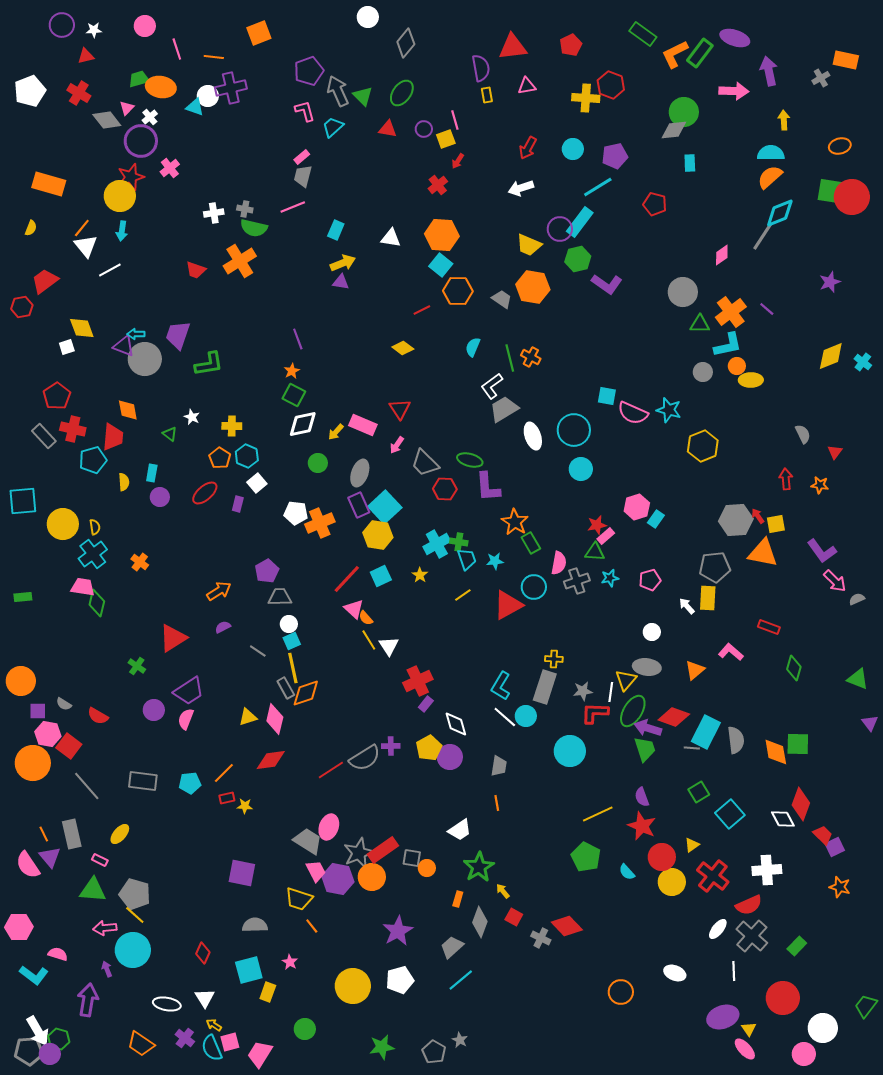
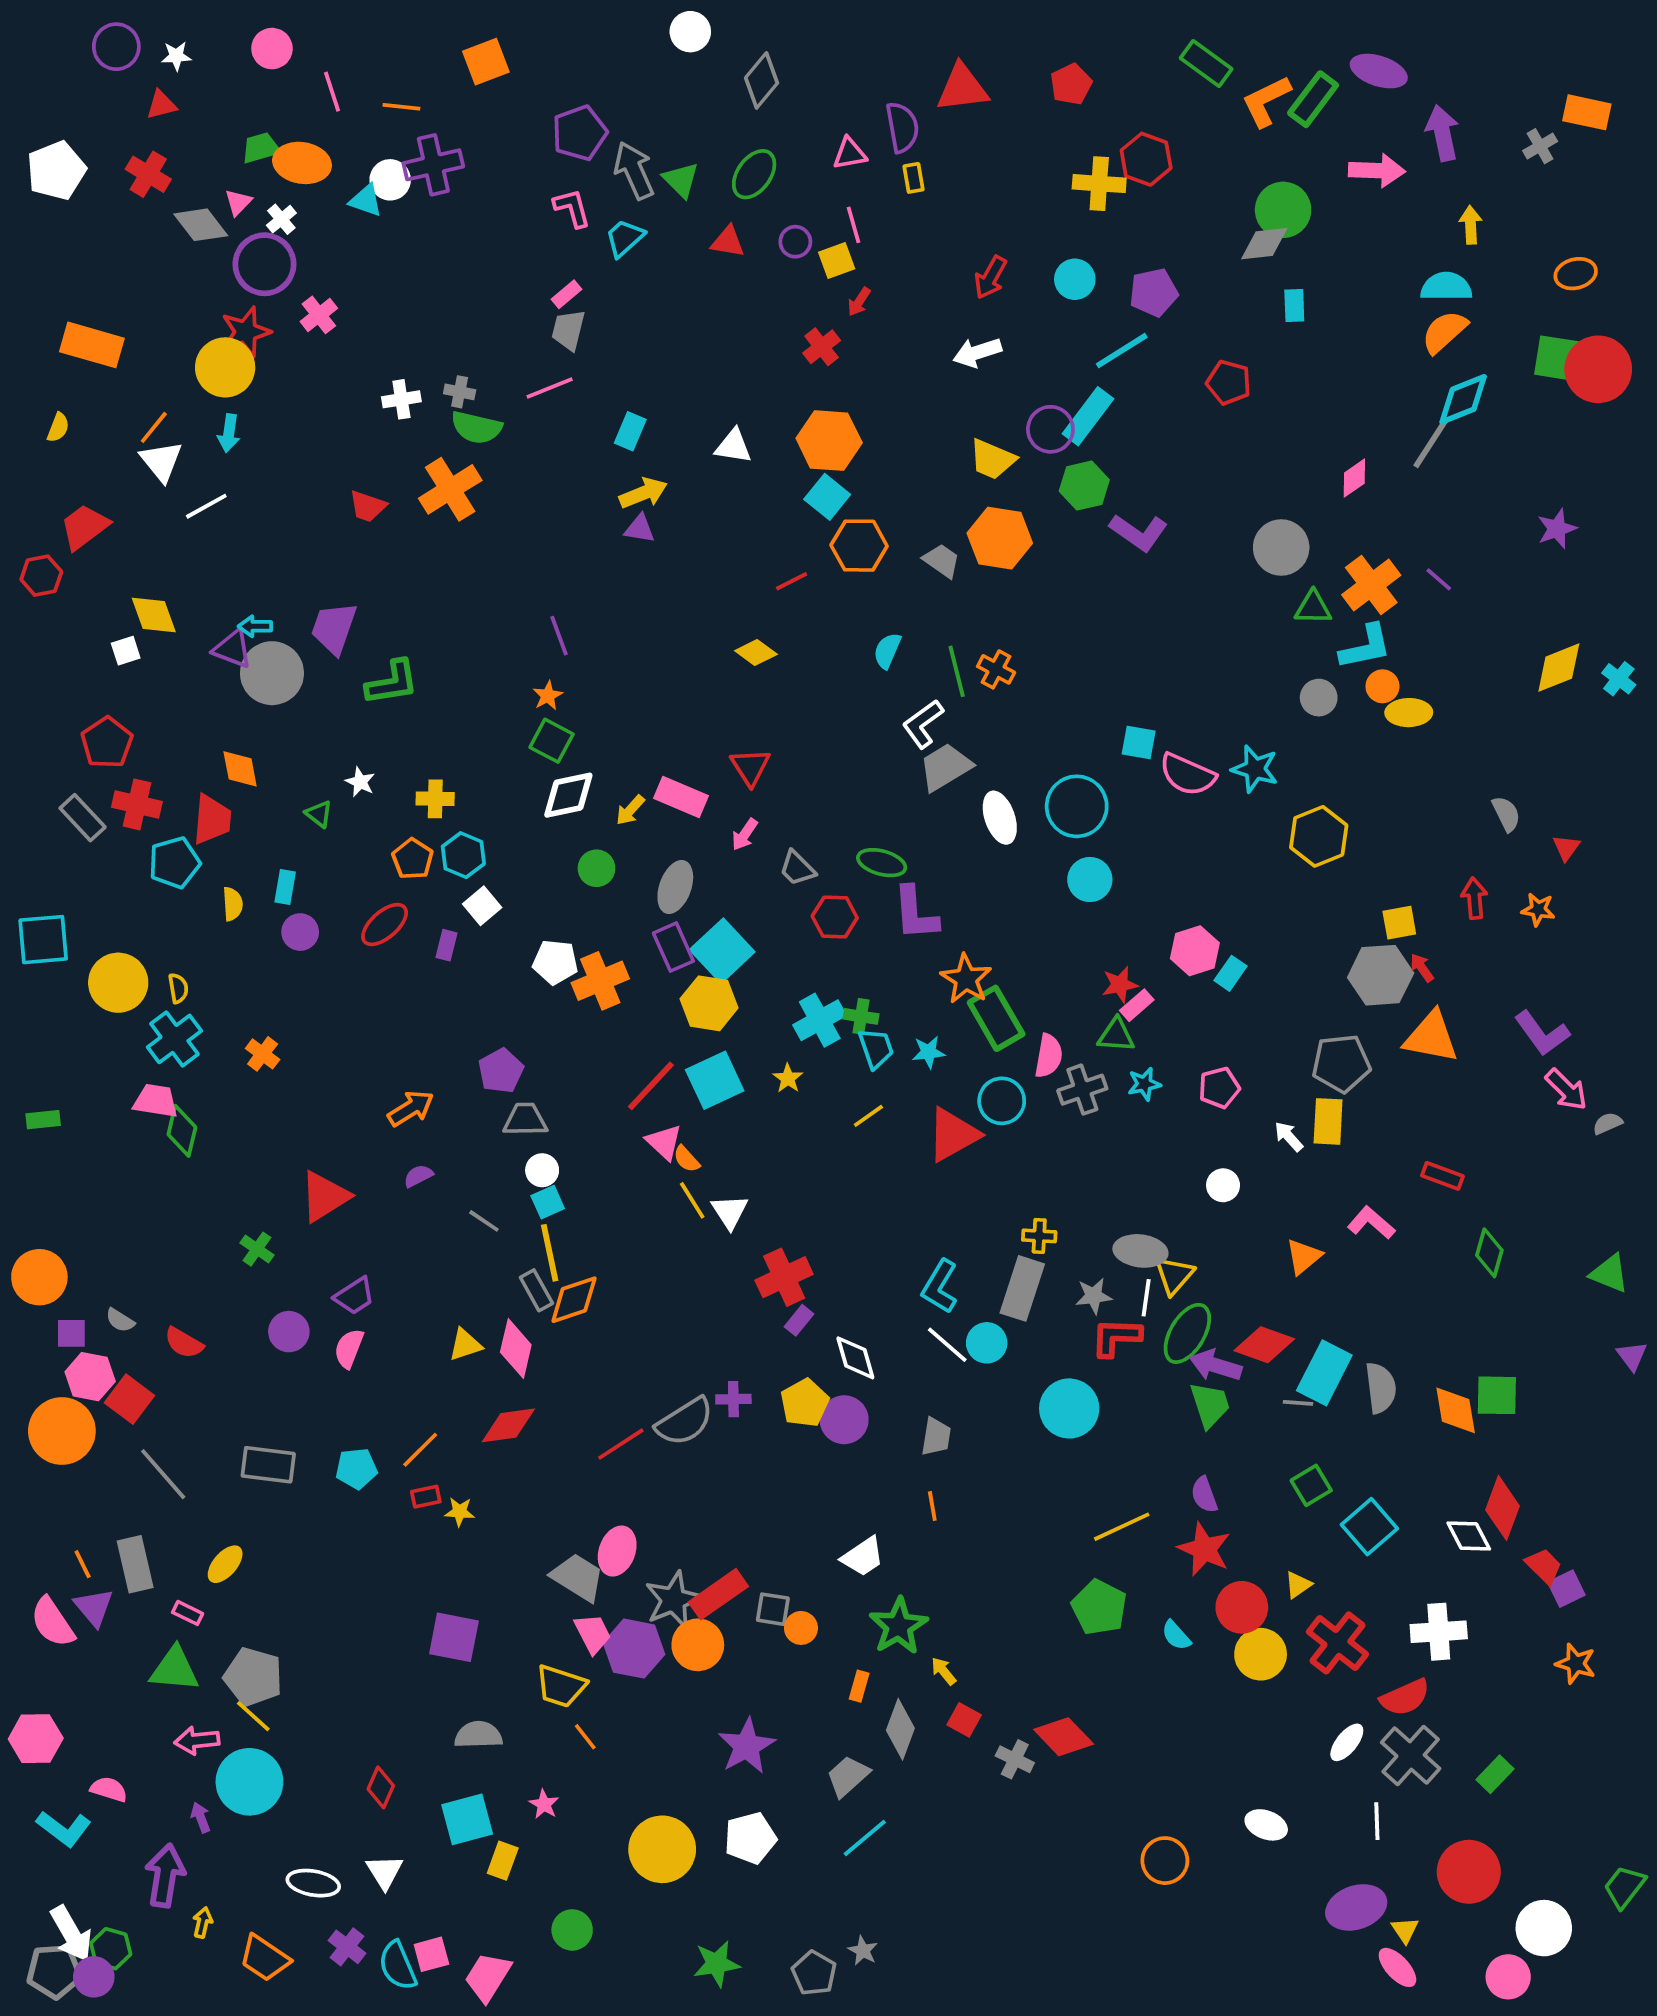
pink triangle: (527, 86) -> (850, 154), moved
gray trapezoid: (425, 463) -> (797, 868), size x0.7
yellow square: (776, 524) -> (1399, 923), moved
green rectangle: (531, 543) -> (996, 1018), size x1.5
cyan square: (381, 576) -> (715, 1080), size x1.4
gray ellipse: (647, 667) -> (1140, 1251), moved
purple trapezoid: (189, 691) -> (355, 1296), size x0.7
yellow arrow: (214, 1025) -> (203, 1922), moved, turned 70

